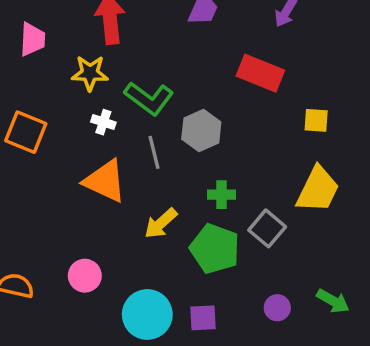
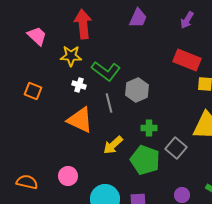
pink trapezoid: (32, 39) -> (37, 36), turned -50
red rectangle: (260, 73) -> (187, 60), moved
orange square: (26, 132) -> (33, 91), size x0.7

